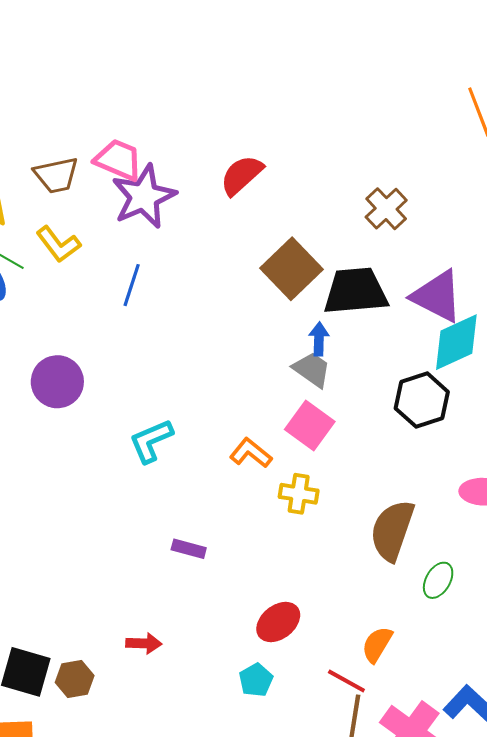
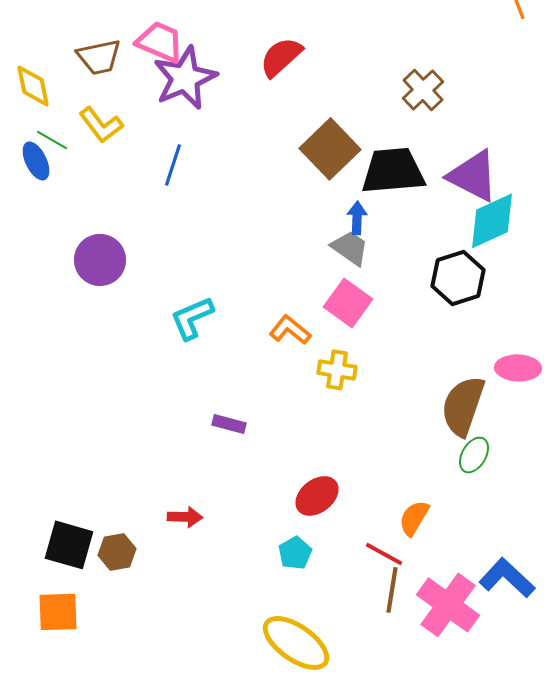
brown semicircle: (392, 530) -> (463, 406), moved

